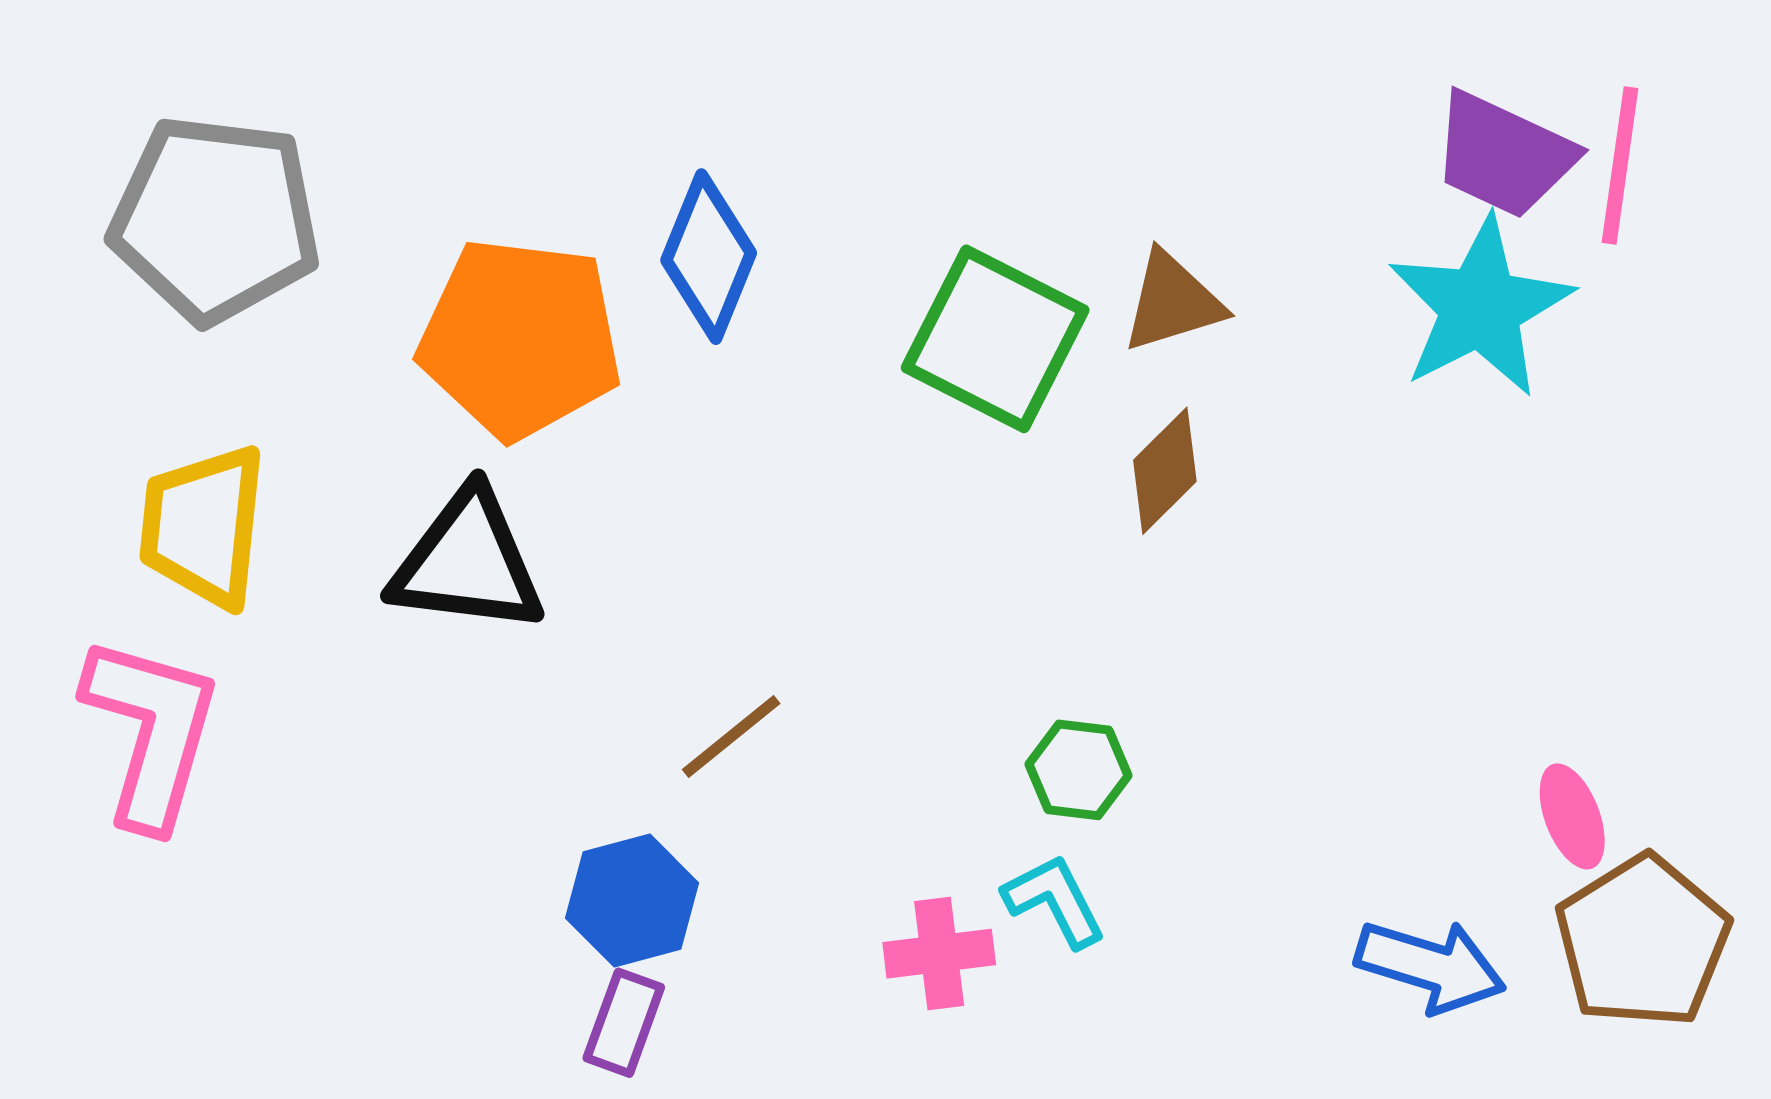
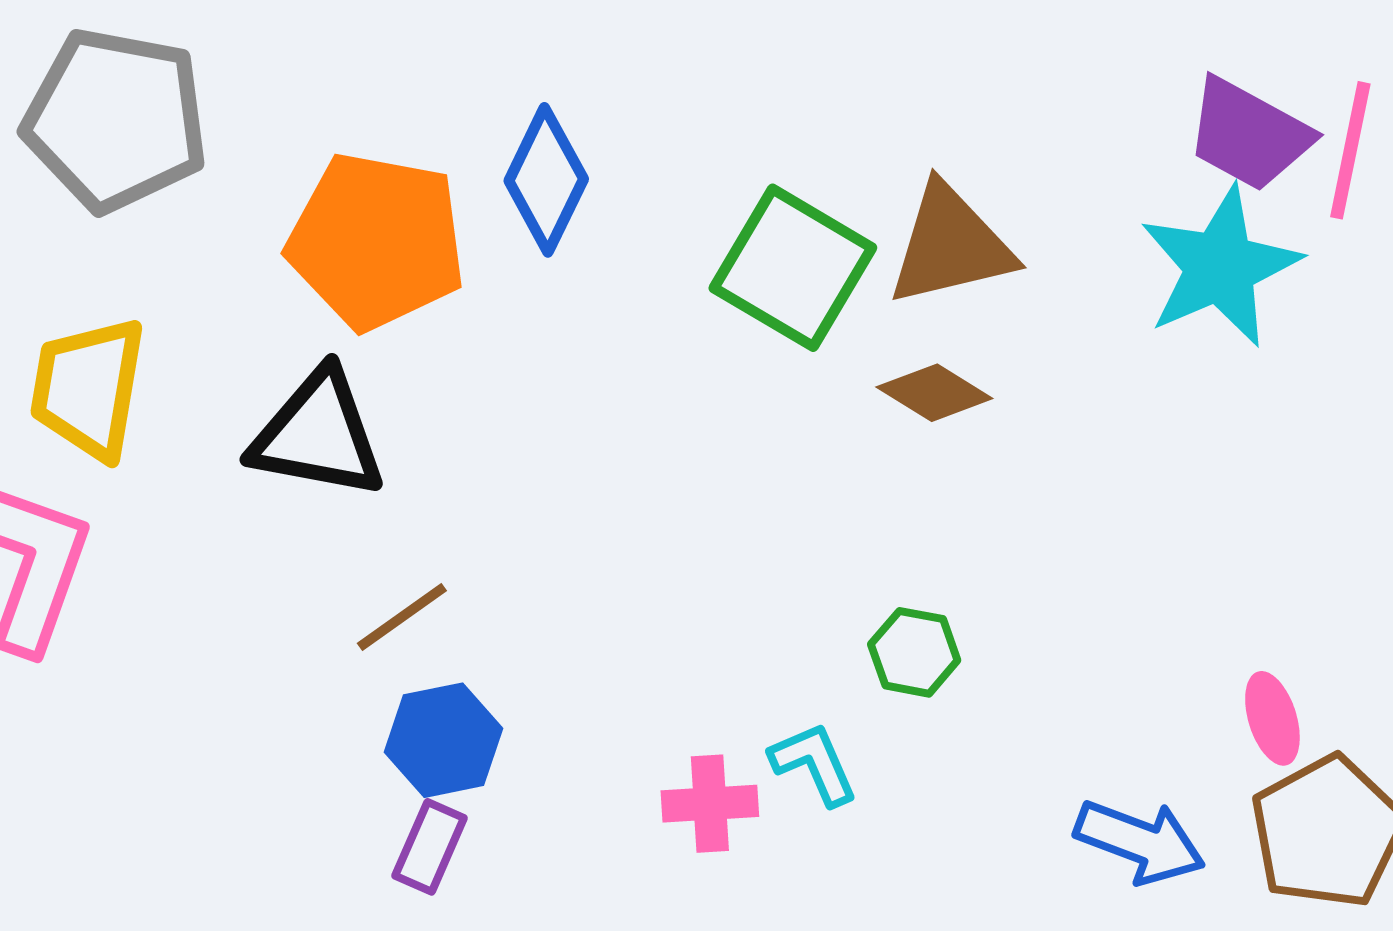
brown triangle: (1173, 302) -> (951, 245), size x1.4
brown diamond: (1165, 471) -> (934, 393), turned 73
brown line: (731, 736) -> (402, 617), moved
green hexagon: (1079, 770) -> (914, 652), moved

